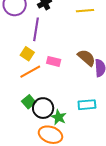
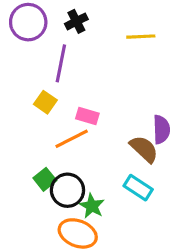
brown semicircle: (86, 58) -> (144, 149), moved
orange line: (30, 72) -> (72, 139), moved
cyan rectangle: (87, 105) -> (138, 188), turned 36

